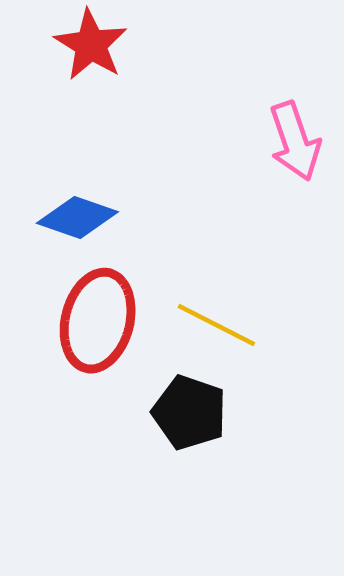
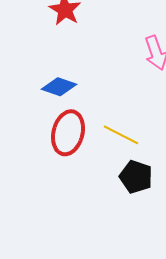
black pentagon: (190, 413) -> (136, 177), moved

